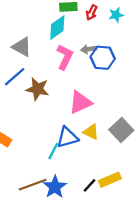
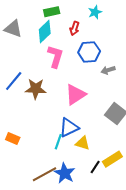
red arrow: (92, 13) -> (75, 28), moved
gray triangle: (22, 47) -> (13, 29), moved
gray arrow: (89, 49) -> (108, 70), moved
yellow triangle: (91, 132) -> (83, 143), moved

